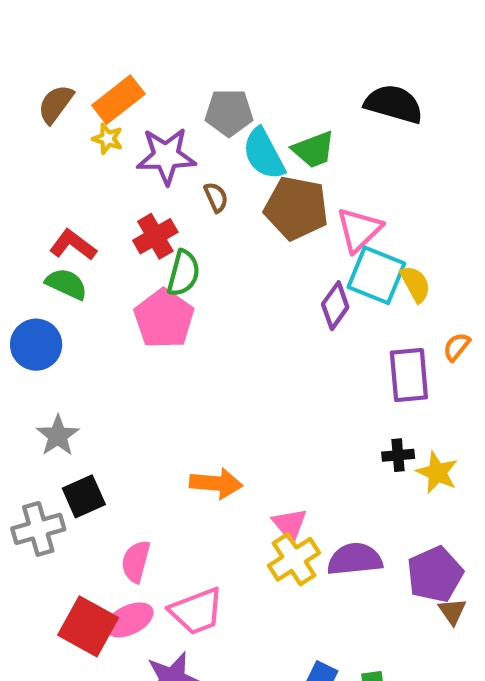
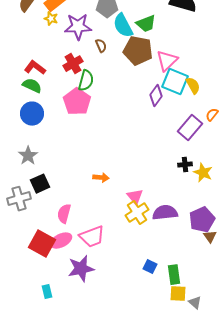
blue circle: (36, 345) -> (32, 114), moved
purple rectangle: (409, 375) -> (190, 128), turned 45
orange arrow: (216, 483) -> (101, 178), size x0.7

